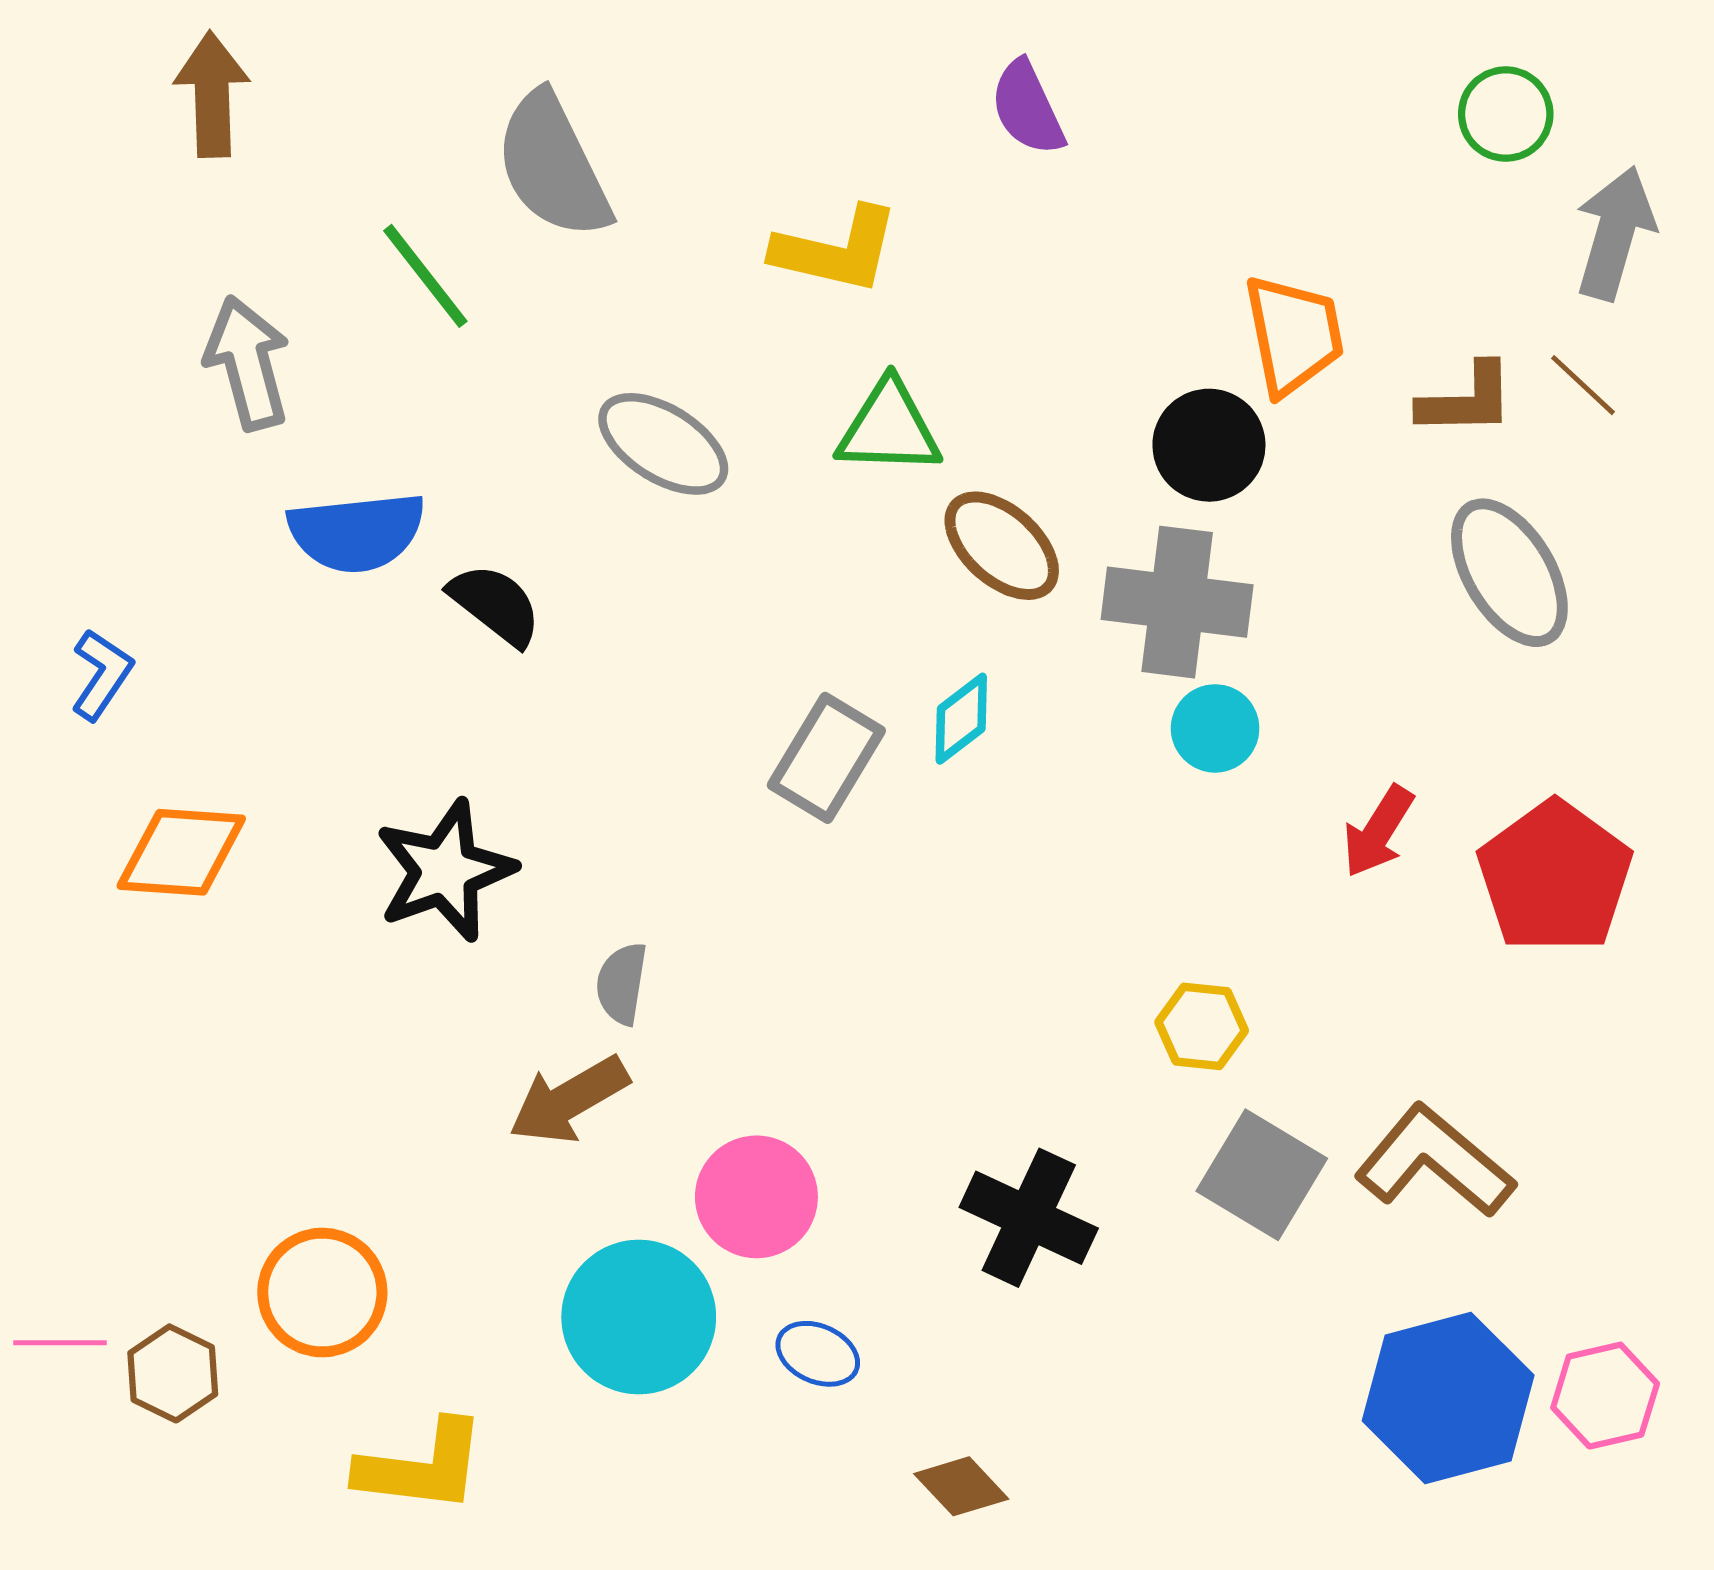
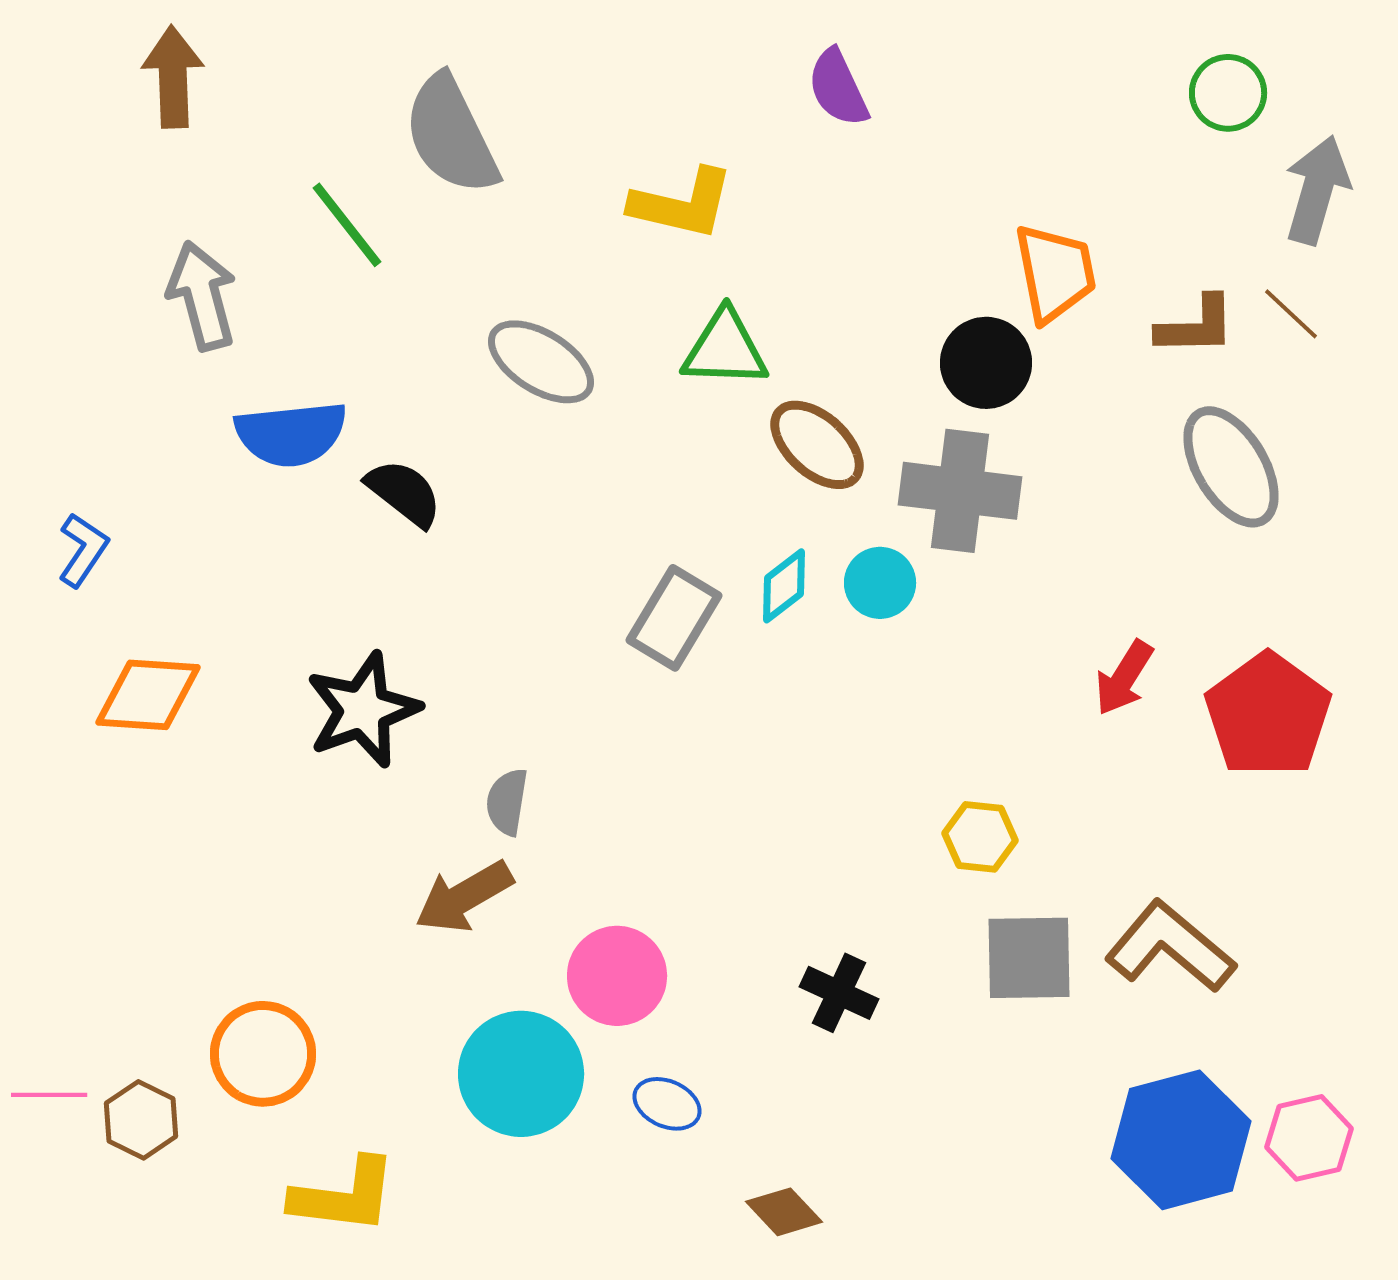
cyan circle: (1215, 728) -> (880, 583), moved
gray square: (1262, 1175) -> (1029, 958), turned -32
black cross: (1029, 1218) -> (839, 993), size x0.7

